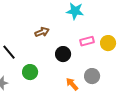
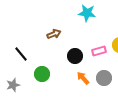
pink rectangle: (87, 41) -> (99, 51), moved
orange arrow: (72, 84) -> (83, 78), moved

